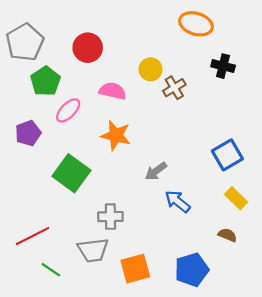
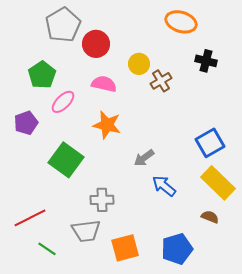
gray pentagon: (25, 42) -> (63, 25), moved
red circle: (88, 48) -> (96, 44), moved
yellow rectangle: (236, 198) -> (218, 183), size x1.6

